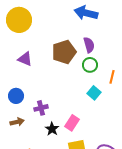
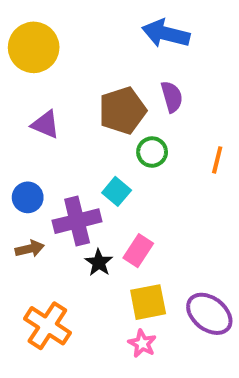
green circle: (90, 65) -> (152, 152), moved
cyan square: (94, 93) -> (117, 191), moved
purple cross: (41, 108) -> (77, 221), size x1.6

